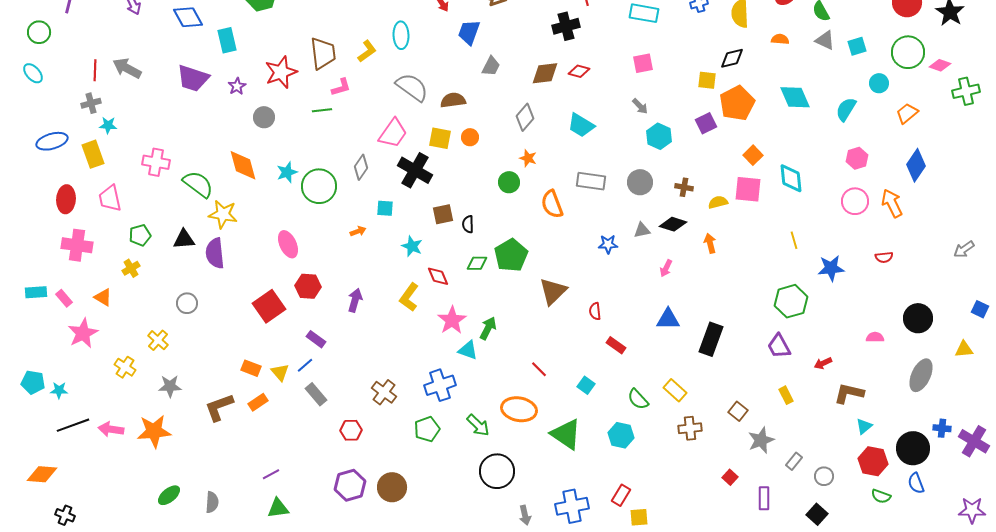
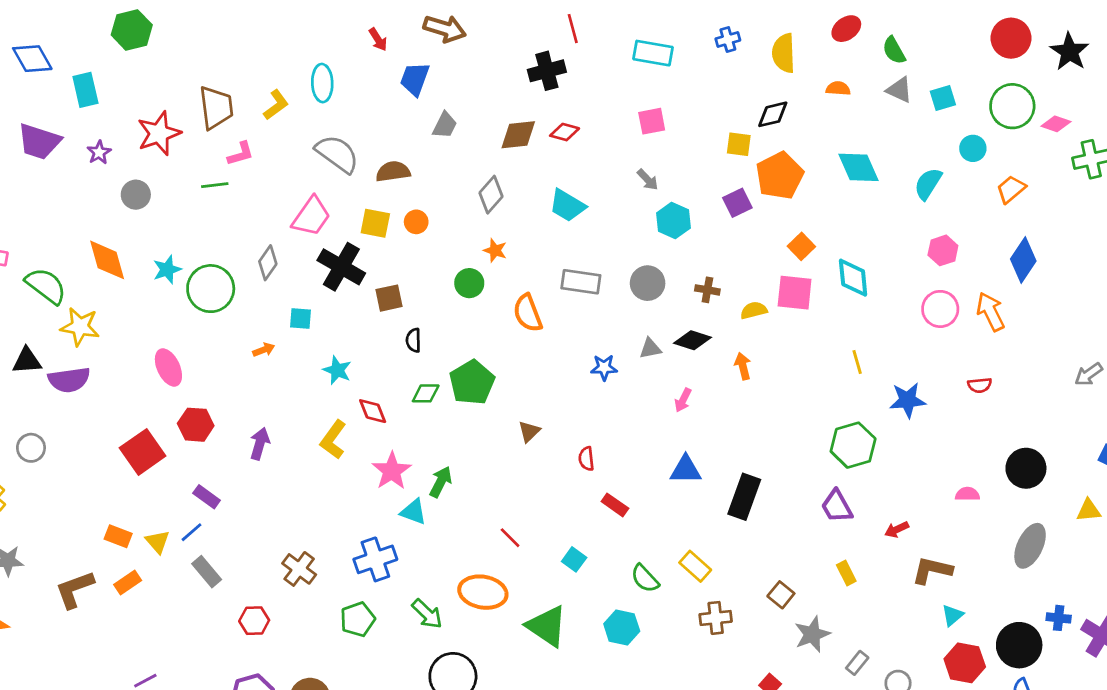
brown square: (443, 214) -> (389, 298), moved
purple semicircle: (215, 253) -> (69, 380), turned -92
brown triangle: (553, 291) -> (529, 431), size x0.6

